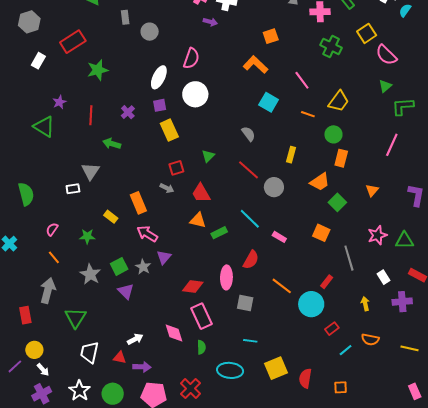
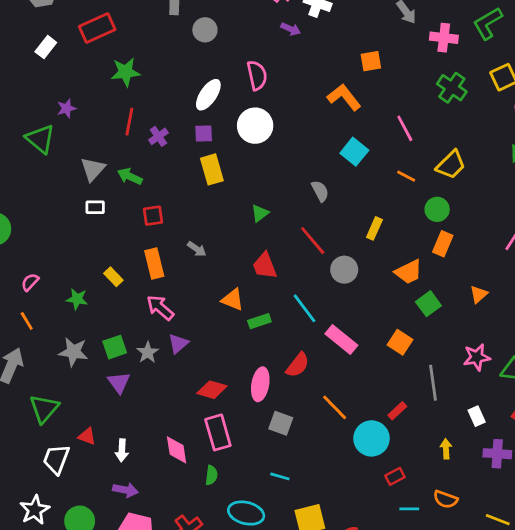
pink semicircle: (191, 58) -> (257, 75), turned -40
red line: (91, 115) -> (129, 122), moved
red square: (176, 168) -> (153, 216), moved
gray triangle: (90, 171) -> (93, 169), moved
white rectangle: (73, 189) -> (95, 207), moved
red trapezoid: (201, 193) -> (265, 266), moved
pink rectangle: (279, 237) -> (341, 339), size x1.6
gray star: (90, 274) -> (73, 352), turned -30
white arrow: (135, 339) -> (122, 450), turned 112
cyan line: (346, 350) -> (409, 509), turned 32
red triangle: (120, 357) -> (87, 436), moved

